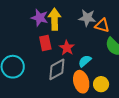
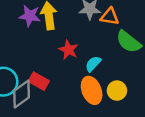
red rectangle: (45, 43) -> (39, 81), moved, turned -42
gray diamond: (57, 69) -> (22, 94), moved

